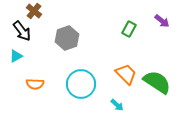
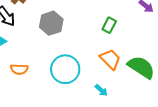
green rectangle: (129, 29) -> (109, 25), moved

